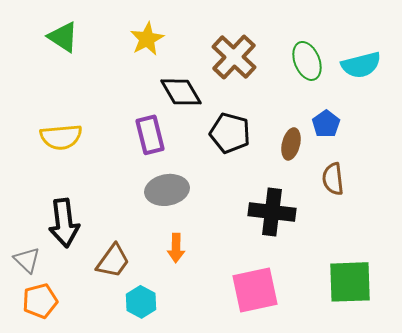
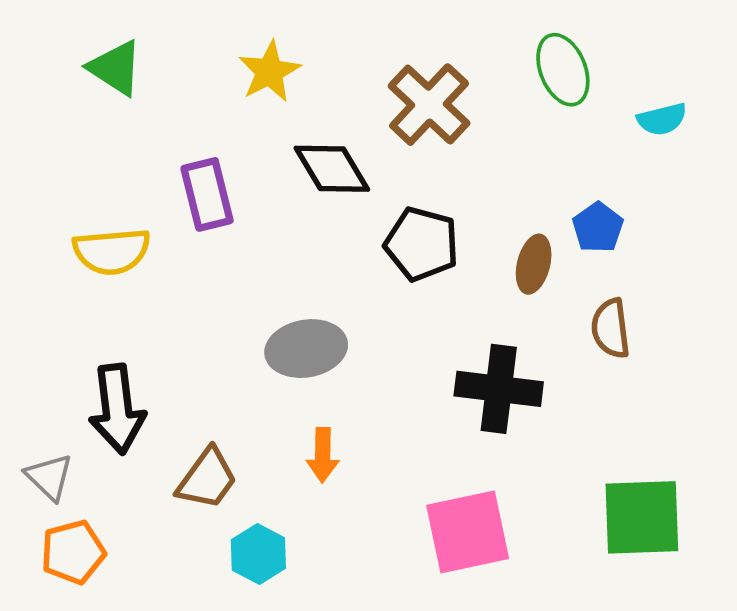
green ellipse: (307, 61) -> (563, 70), moved
cyan semicircle: (361, 65) -> (662, 119), size x0.7
purple rectangle: (150, 135) -> (207, 194), moved

